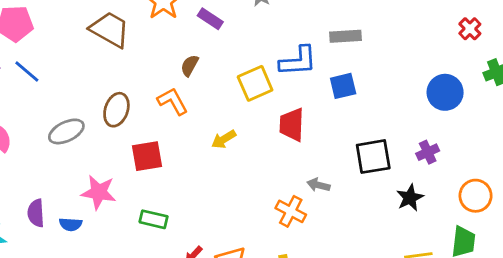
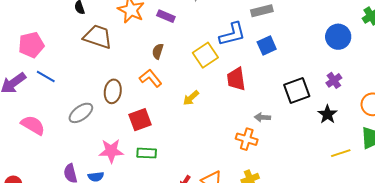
green rectangle: (154, 219) -> (147, 153), moved

